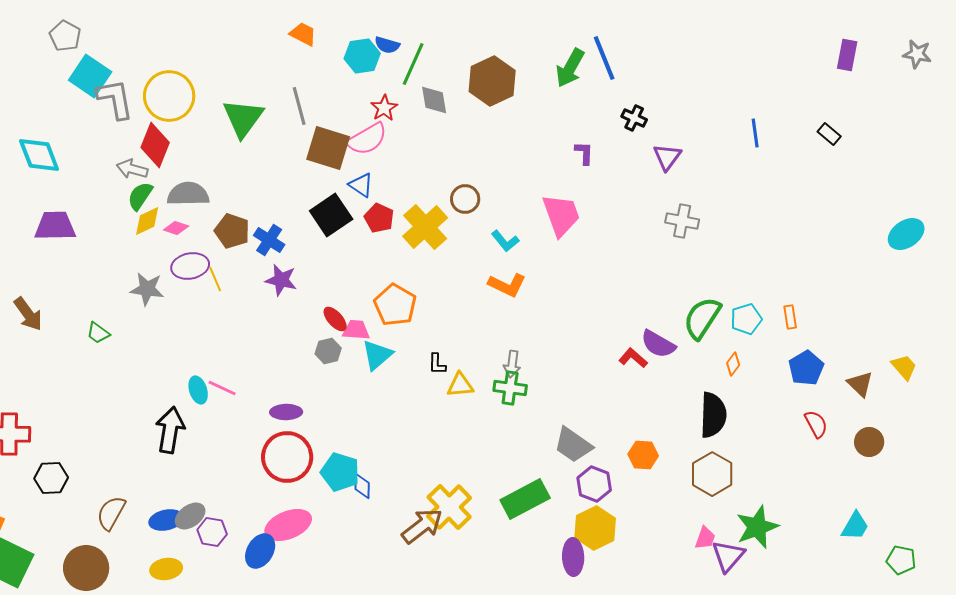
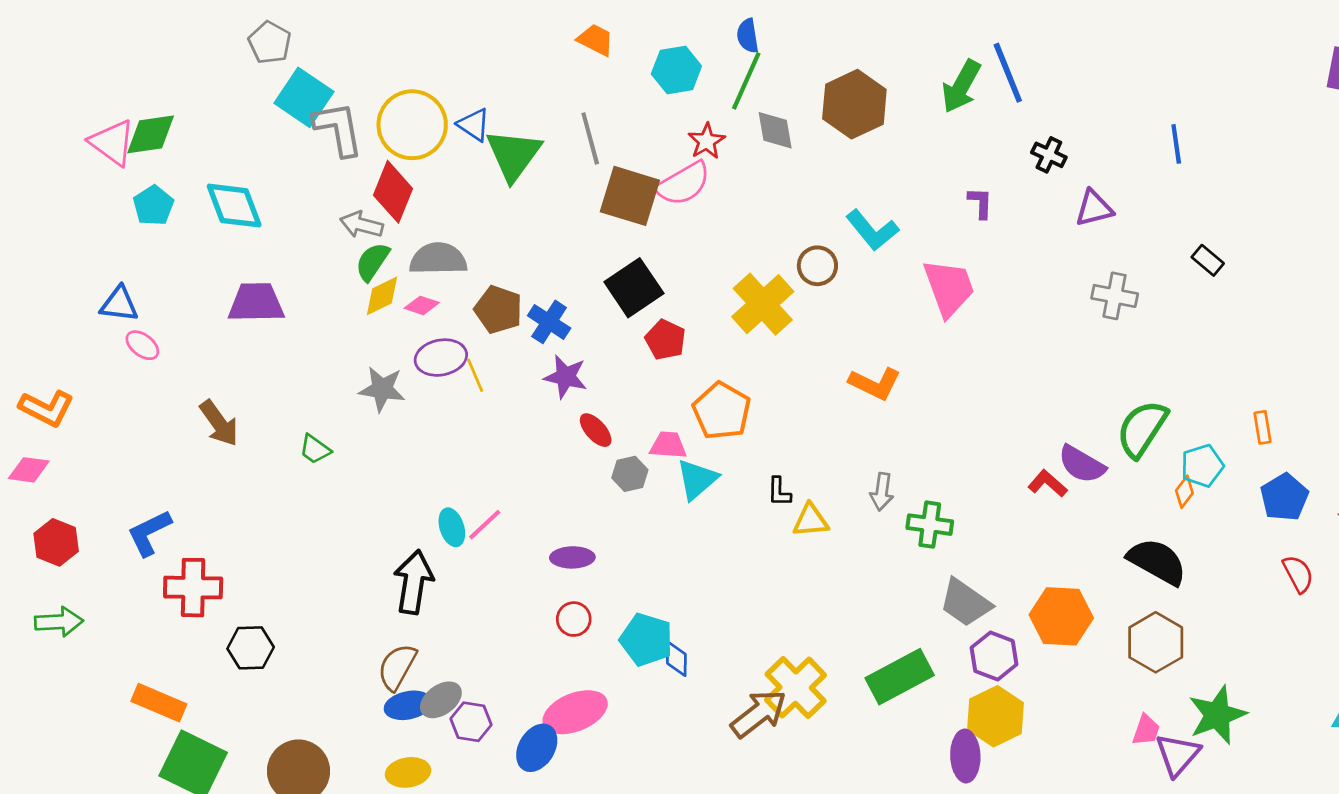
blue semicircle: (387, 45) -> (748, 36), moved, turned 65
blue line: (755, 133) -> (1176, 144), moved
black rectangle: (829, 134) -> (1208, 260), moved
purple triangle: (667, 157) -> (1094, 208), turned 40
blue triangle: (361, 185) -> (474, 125), moved
red pentagon: (379, 218) -> (665, 340), moved
cyan L-shape: (505, 241) -> (872, 230), moved, size x1.4
red ellipse: (335, 319) -> (596, 430), moved
cyan pentagon: (746, 319) -> (1202, 466), moved
pink line: (222, 388) -> (485, 525), turned -68
green cross: (510, 388) -> (930, 525), moved
black semicircle: (713, 415) -> (1157, 562), turned -63
orange hexagon: (643, 455) -> (1061, 616), size x1.5
red circle: (287, 457) -> (574, 619), size x0.5
brown semicircle: (111, 513) -> (397, 667), moved

